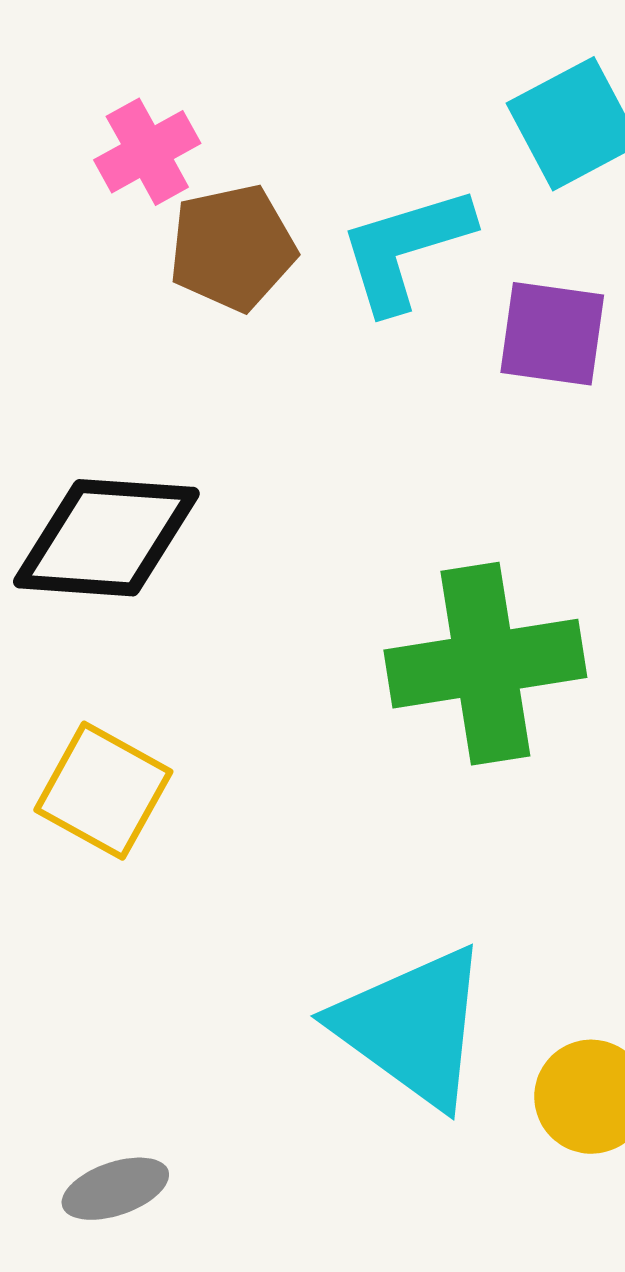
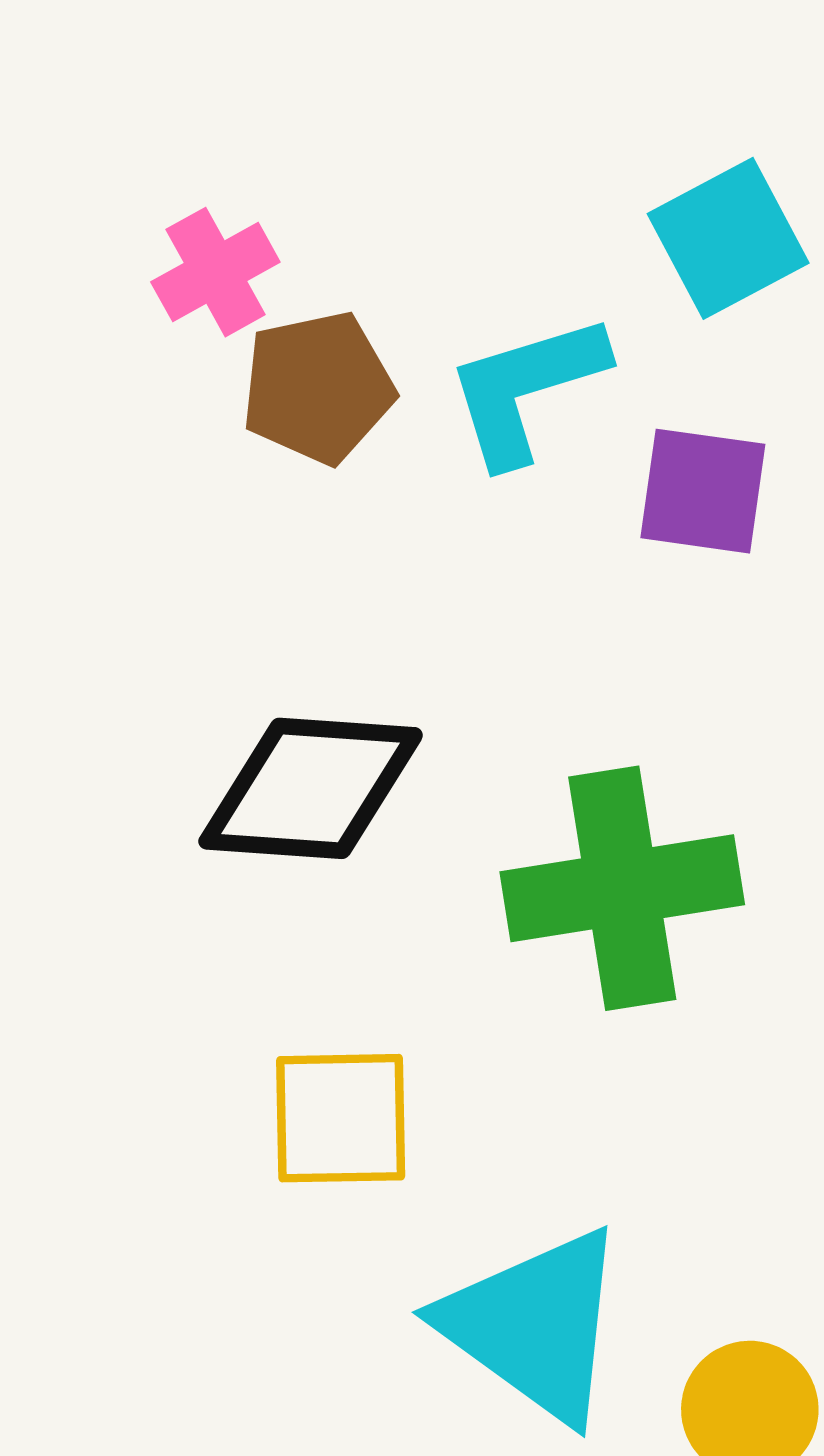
black diamond: (106, 538) -> (311, 788), moved
yellow square: (103, 791) -> (341, 1118), moved, turned -30

